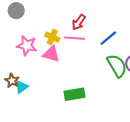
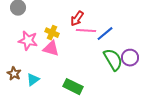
pink line: (74, 38) -> (86, 31), moved
cyan triangle: (22, 87) -> (33, 80), moved
green rectangle: (74, 94) -> (73, 87), turned 36

